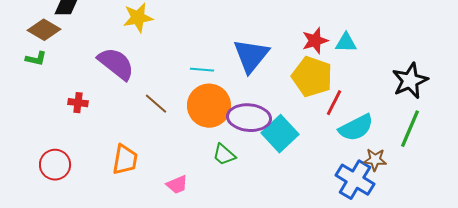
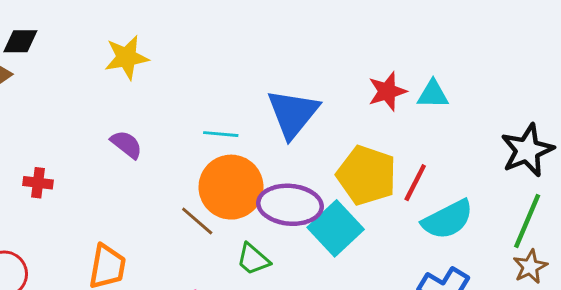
purple semicircle: (116, 64) -> (126, 144), moved, size x0.6
yellow pentagon: (312, 77) -> (367, 175), moved
brown line: (156, 104) -> (197, 221), moved
brown star: (375, 160) -> (530, 267), moved, turned -30

